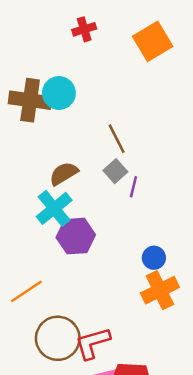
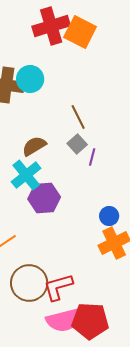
red cross: (84, 29) -> (51, 26), size x1.8
orange square: (153, 41) -> (80, 32), moved, turned -32

